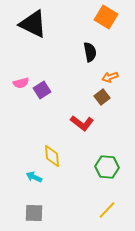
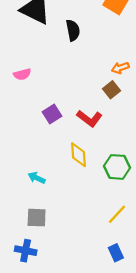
black semicircle: (90, 52) -> (73, 30), moved
purple square: (42, 90) -> (52, 114), moved
yellow diamond: (52, 156) -> (78, 155), moved

